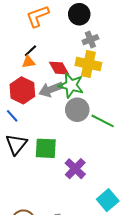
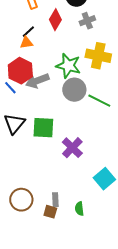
yellow cross: (88, 64) -> (98, 56), moved
red diamond: (59, 68) -> (55, 20), moved, turned 60
gray arrow: (51, 89) -> (37, 81), moved
blue line: (12, 116) -> (10, 88), moved

